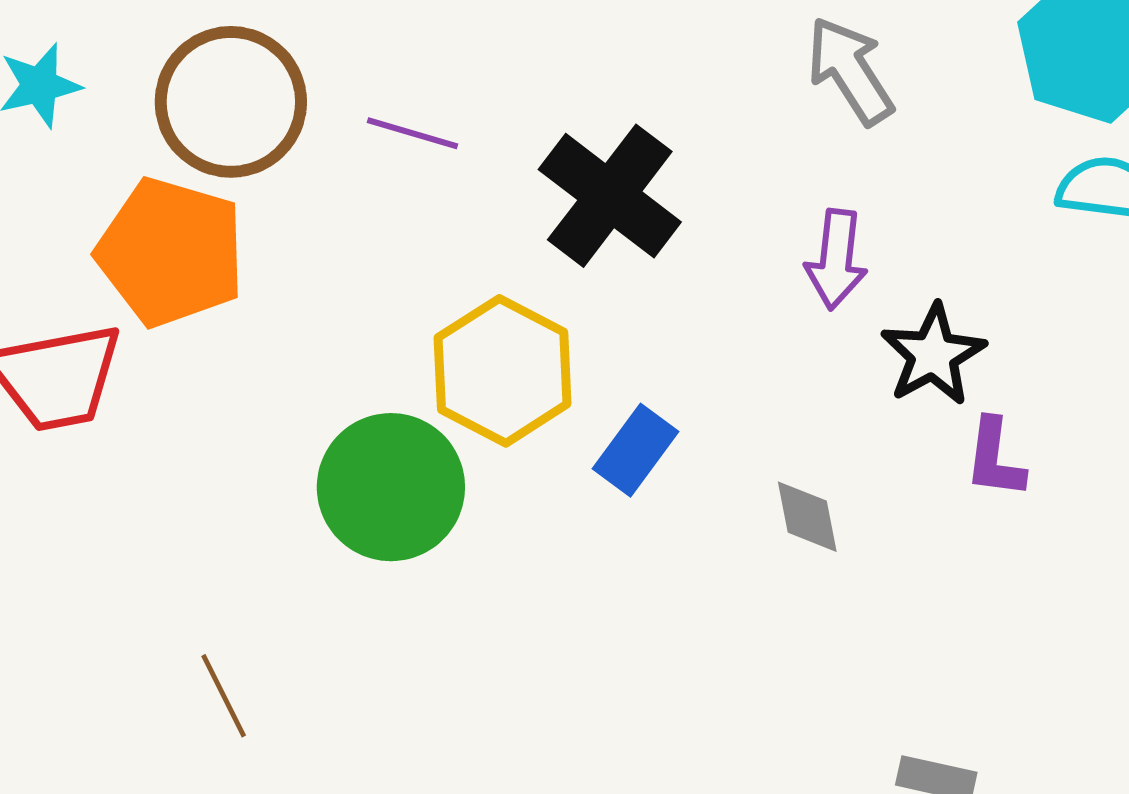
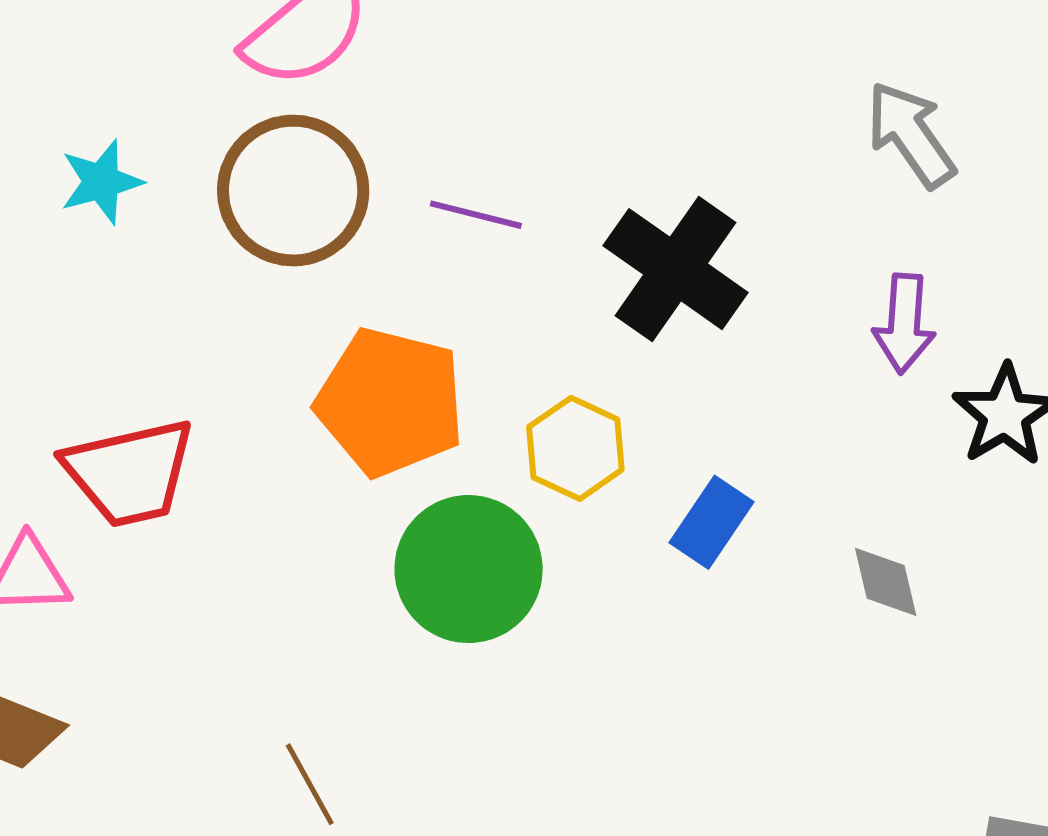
orange pentagon: (171, 252) -> (390, 402), moved
yellow hexagon: (503, 371) -> (575, 448), size x0.7

